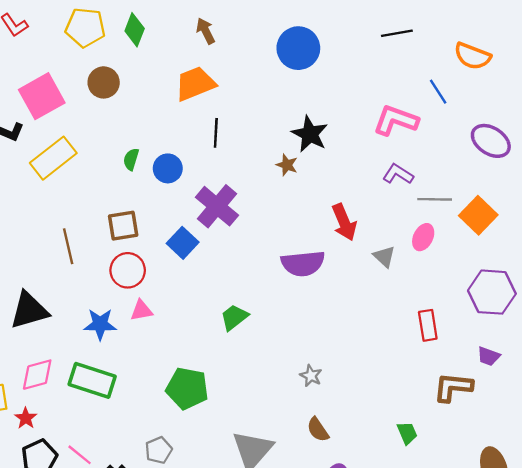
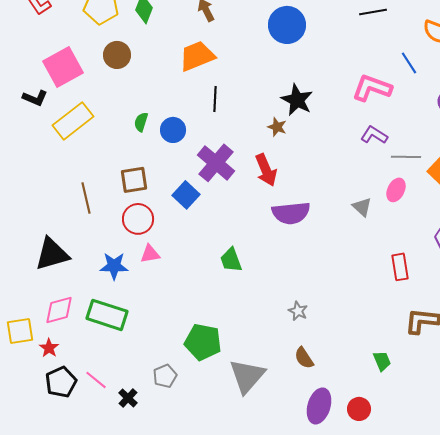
red arrow: (344, 222) -> (266, 170), moved
green trapezoid: (234, 317) -> (231, 260), turned -72
green pentagon: (187, 388) -> (203, 342), moved

